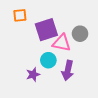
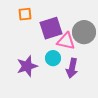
gray circle: (80, 34) -> (84, 32), size x1.5
purple star: (33, 74) -> (27, 66), moved, size x1.5

